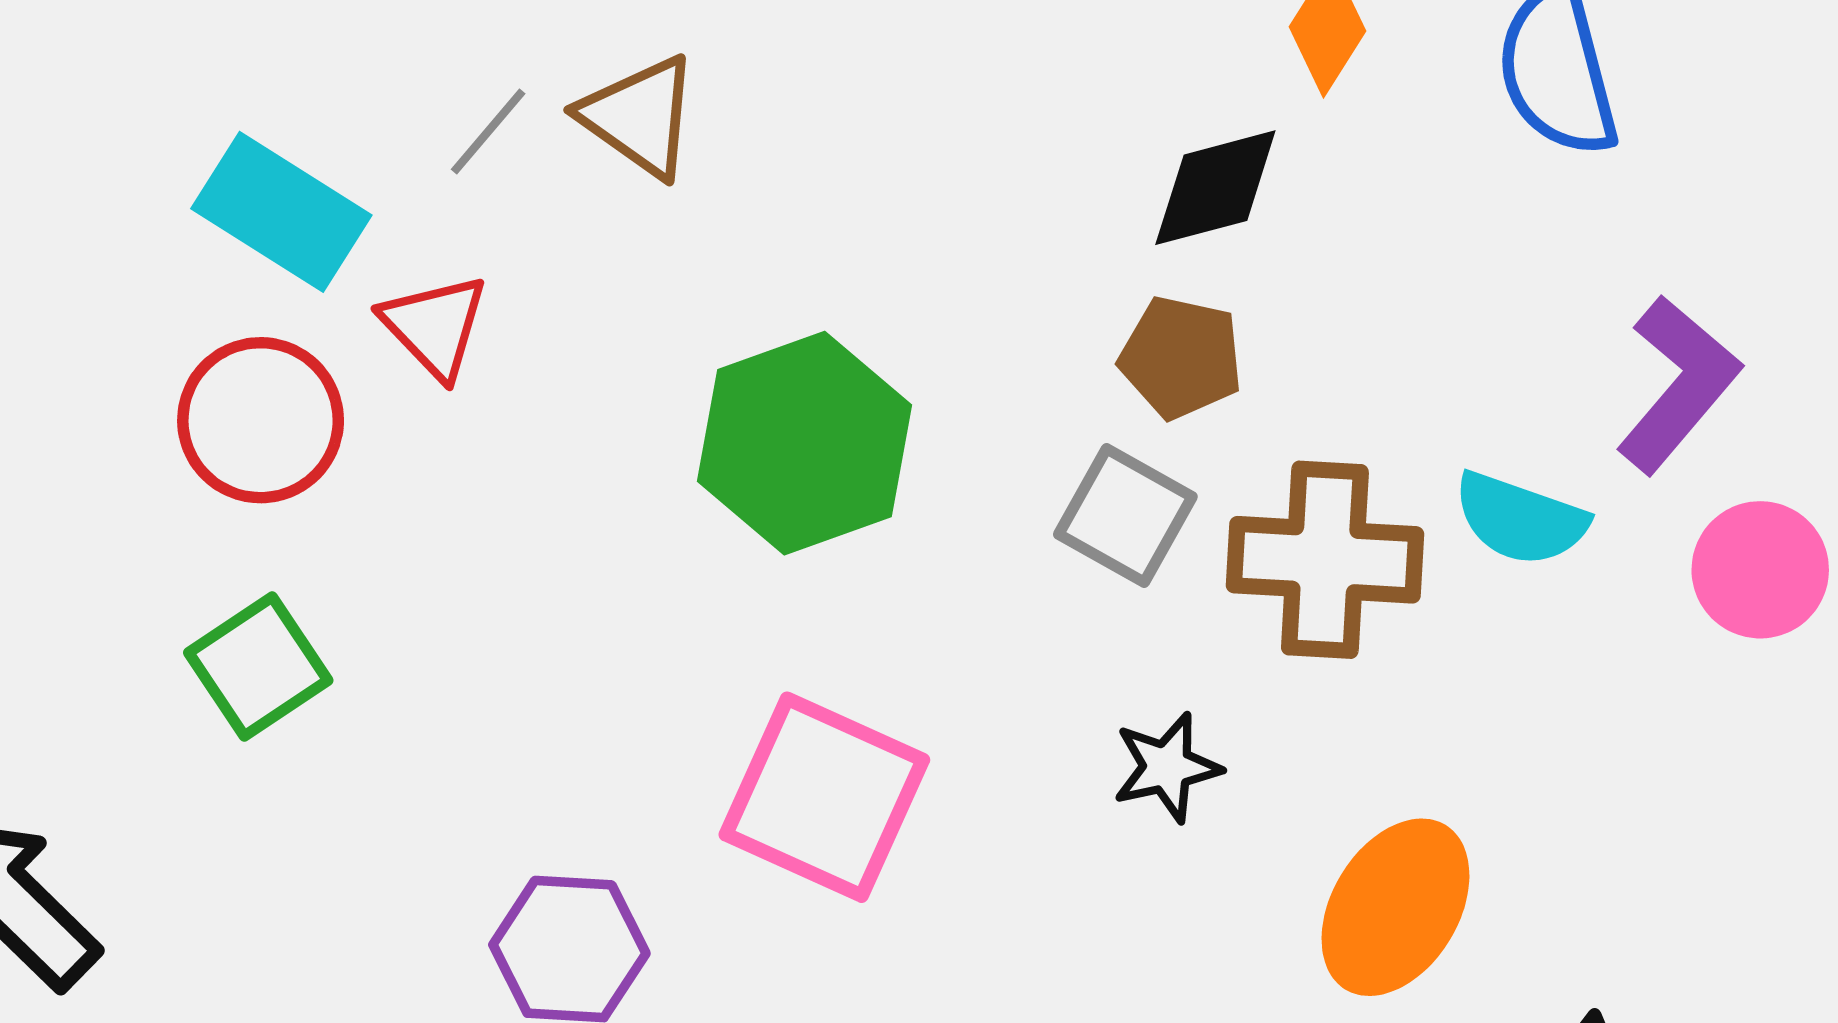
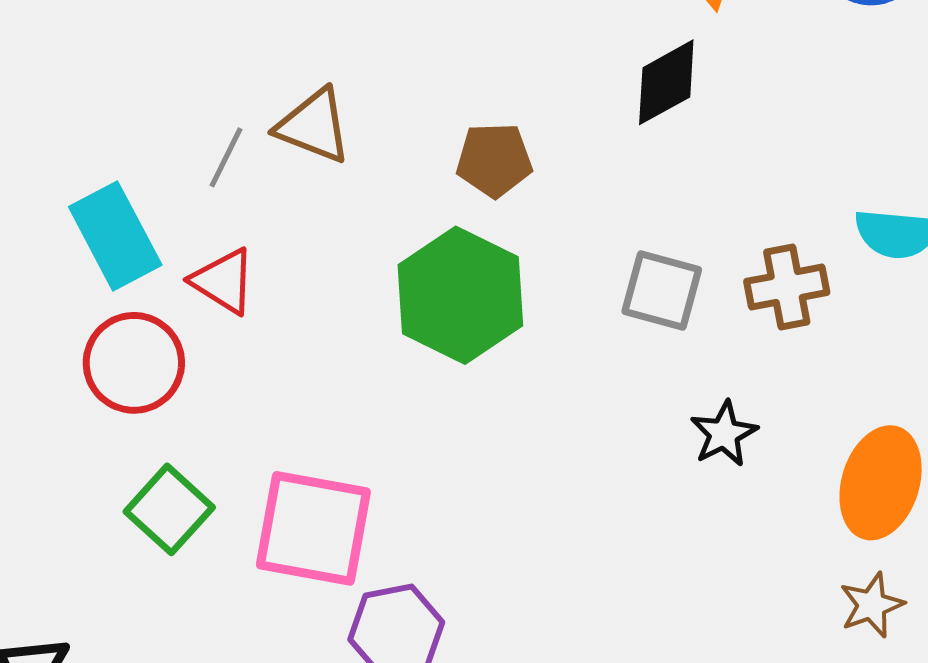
cyan rectangle: (281, 212) -> (115, 236), turned 44
brown pentagon: (1181, 357) -> (494, 160), moved
brown cross: (1325, 560) -> (787, 287), size x0.7
pink square: (824, 797) -> (313, 528), moved

